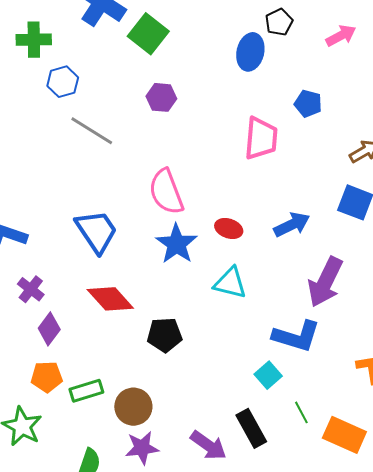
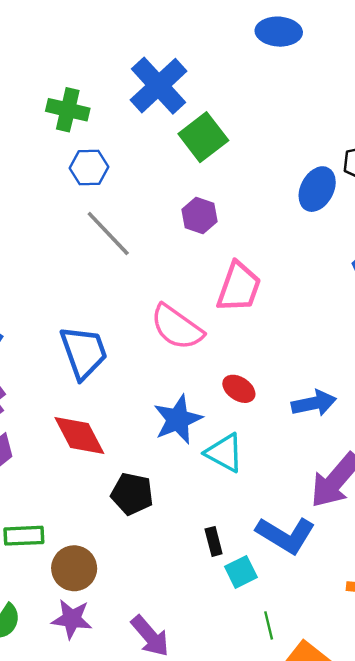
pink trapezoid: (261, 138) -> (239, 287), moved
pink semicircle: (166, 192) -> (177, 327), turned -48
blue star: (176, 244) -> (178, 419), moved
black rectangle: (251, 428) -> (214, 541), moved, size x0.6

